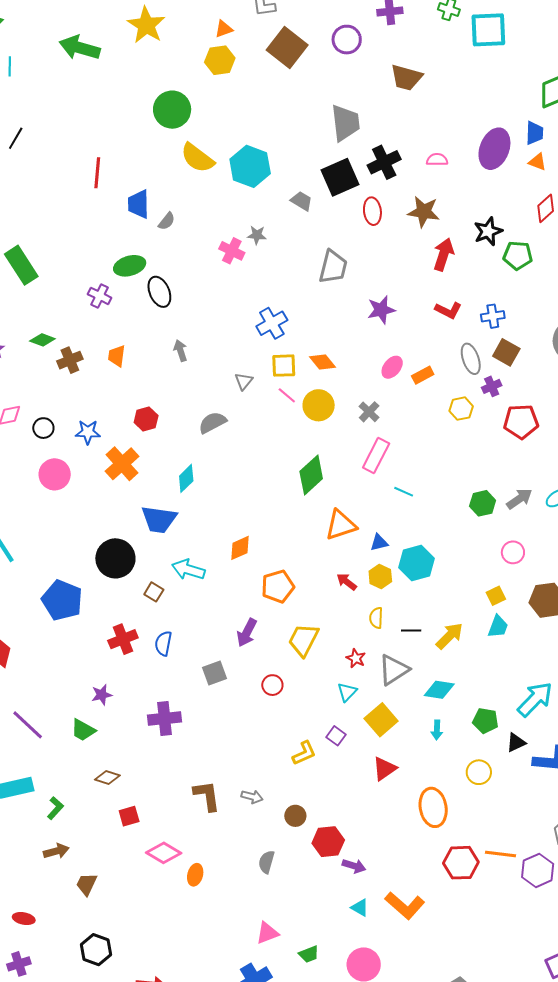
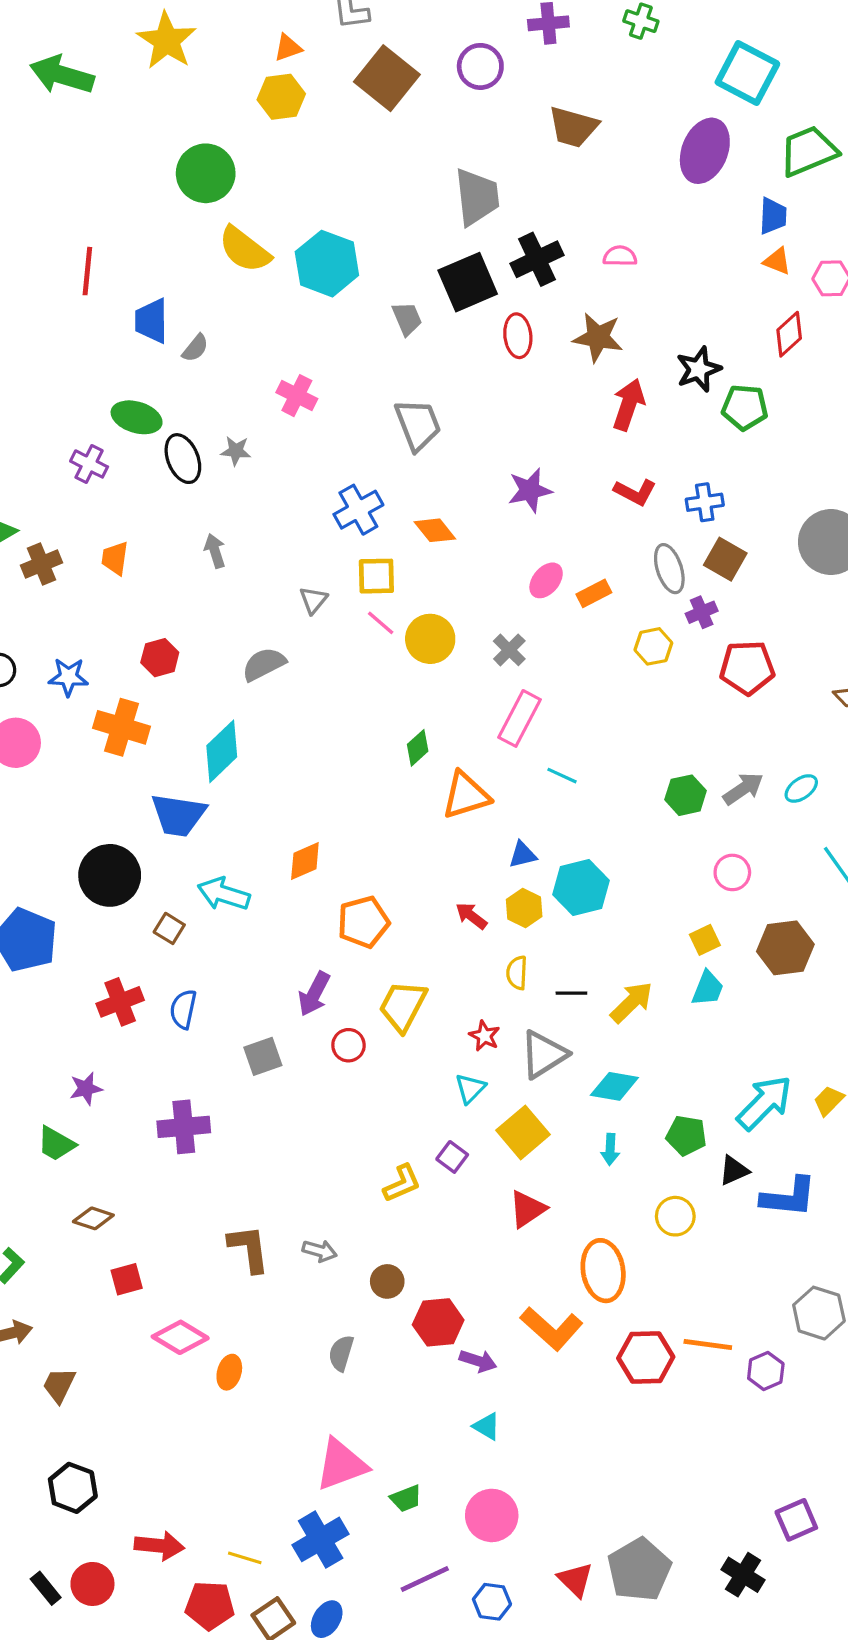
cyan square: (488, 30) -> (747, 73), moved, turned 30
purple ellipse: (494, 149) -> (705, 151), moved
gray trapezoid: (302, 201) -> (407, 319), turned 35
gray star: (257, 235) -> (236, 451), moved
green ellipse: (130, 266) -> (137, 417), turned 32
gray trapezoid: (333, 267) -> (418, 425), moved, turned -36
orange diamond: (323, 362) -> (435, 530), moved
orange cross: (122, 464) -> (122, 727), turned -32
green diamond: (311, 475) -> (418, 748), size x0.6
cyan diamond: (186, 478) -> (222, 751), size x1.4
orange triangle: (341, 525) -> (466, 795), moved
red circle: (272, 685) -> (348, 1045), moved
purple hexagon: (538, 870) -> (766, 1371), size x0.7
orange L-shape: (405, 906) -> (552, 1328), moved
pink triangle: (267, 933) -> (341, 1465), size x1.5

